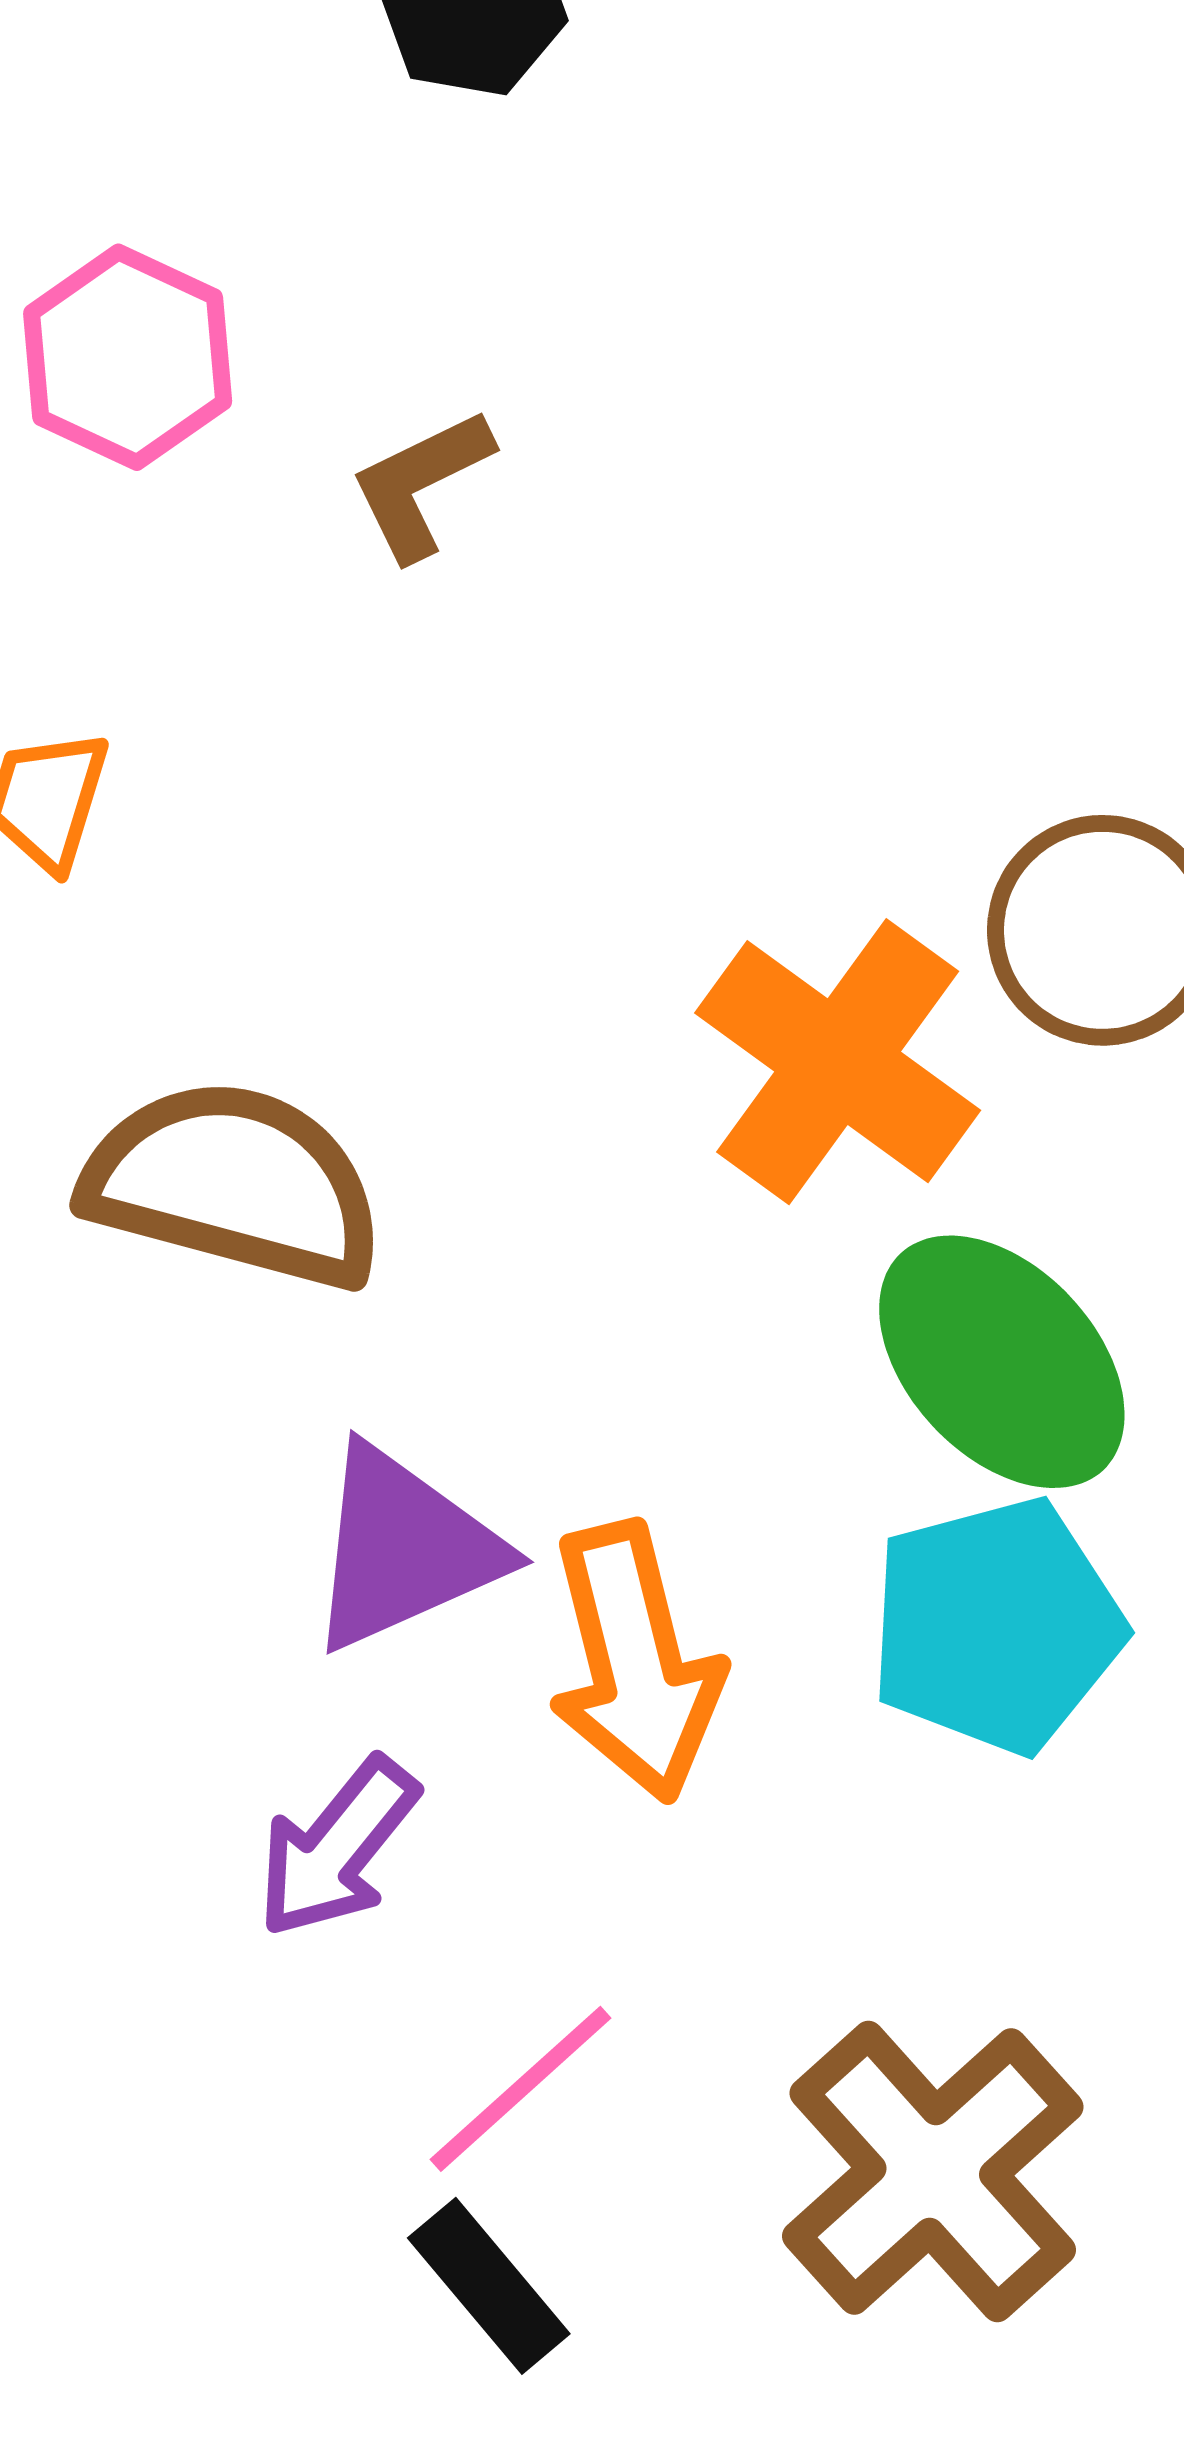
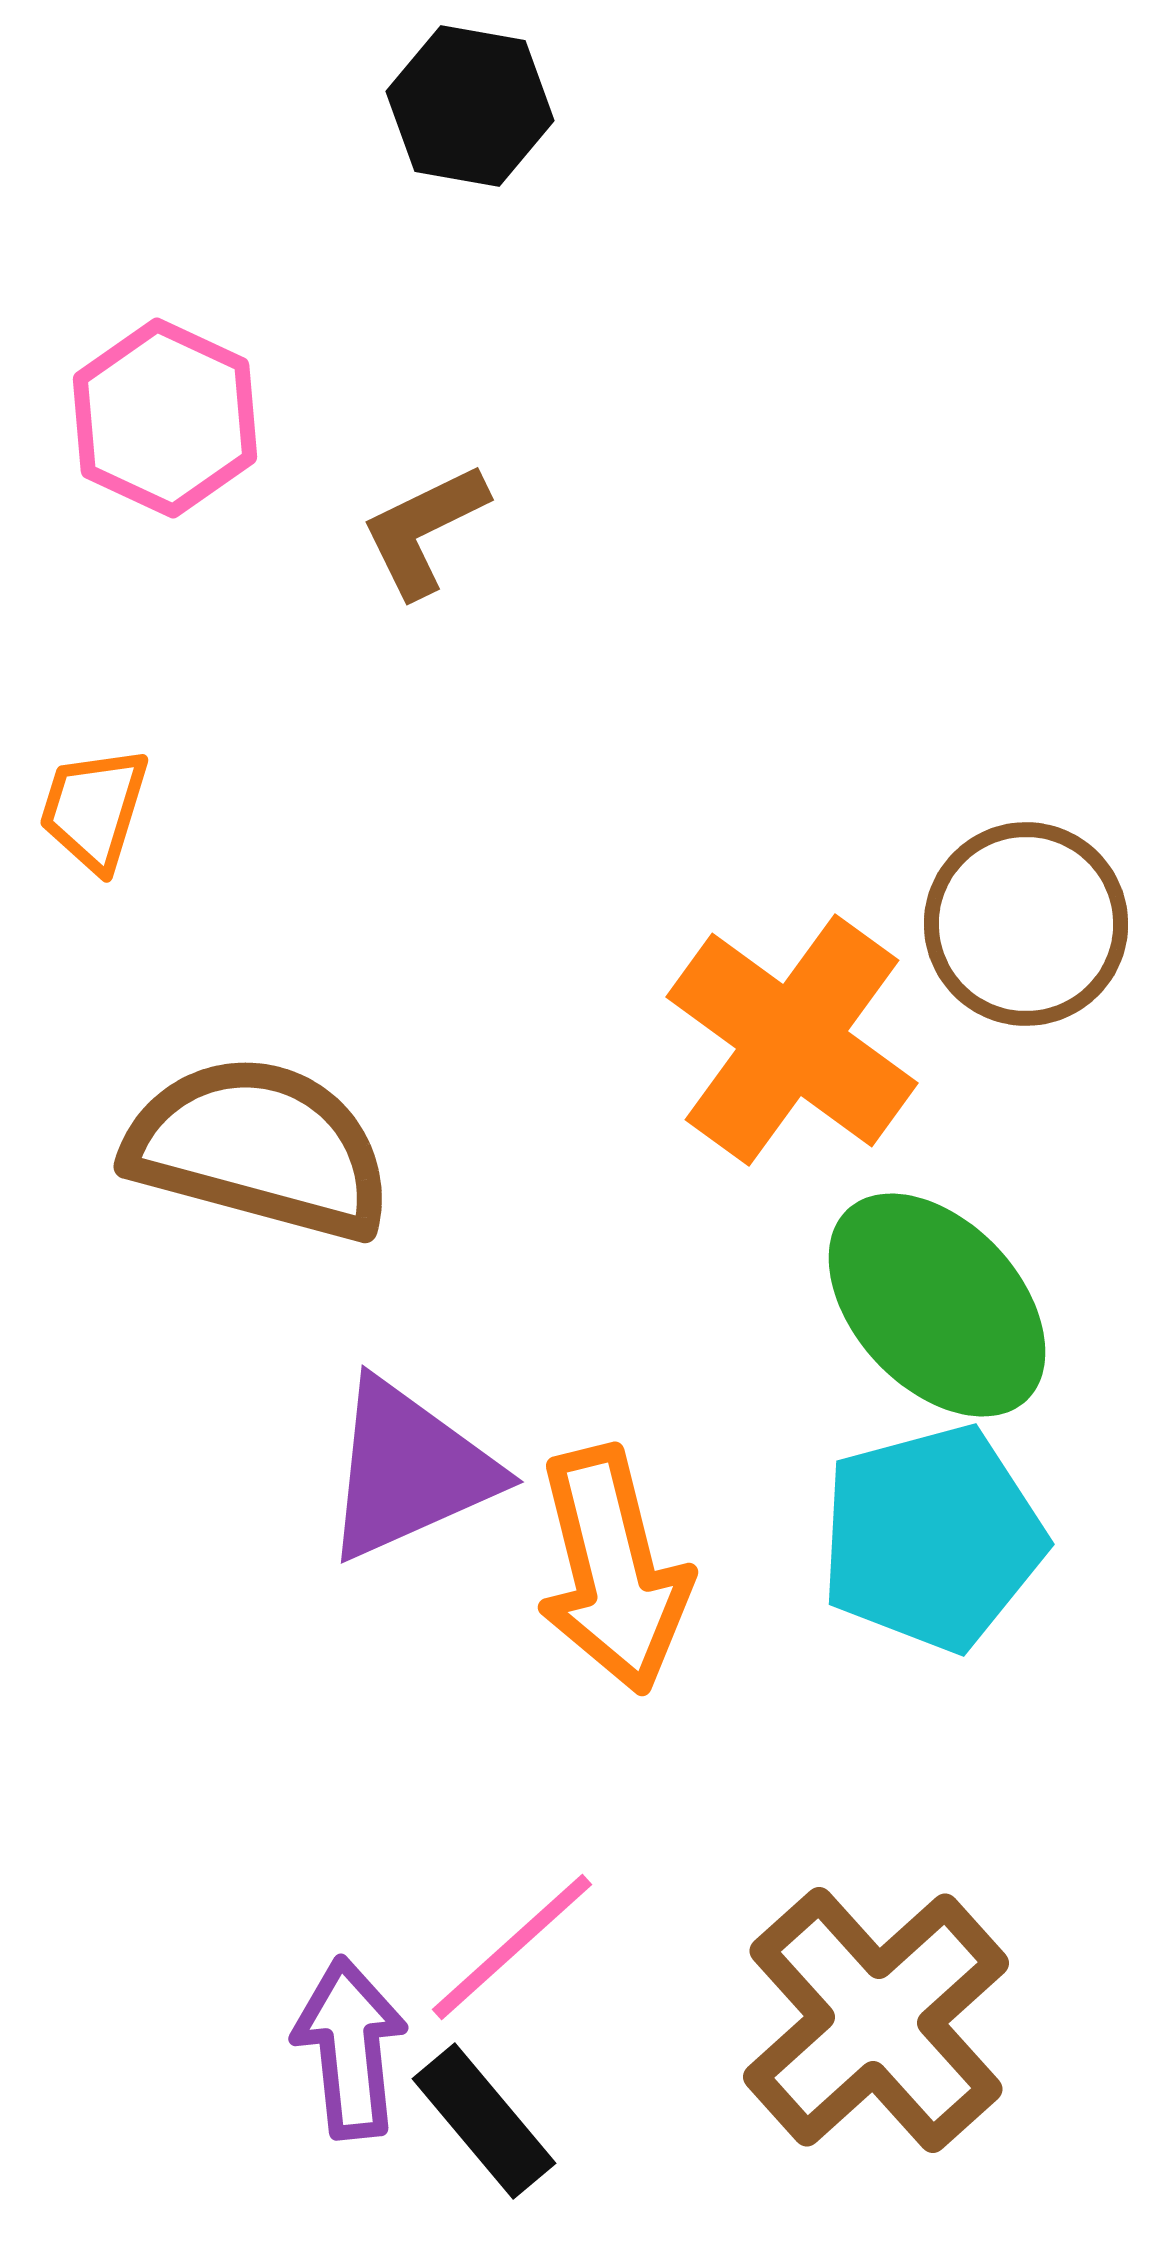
purple arrow: (337, 1848) -> (350, 2048), moved, turned 135

